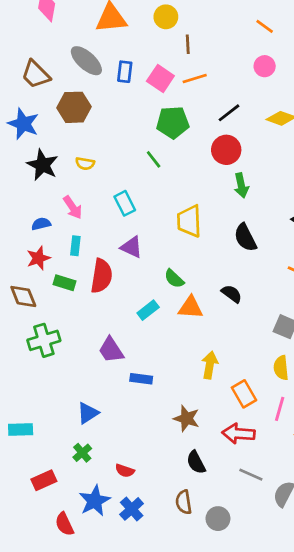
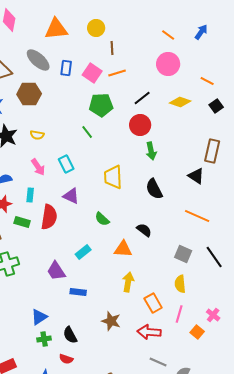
pink circle: (265, 66) -> (168, 64), size x1.5
pink arrow: (73, 207) -> (38, 167), moved
orange triangle: (191, 307) -> (123, 249), moved
cyan rectangle: (148, 310) -> (83, 252), moved
green cross: (82, 453) -> (44, 339), moved, turned 32
black semicircle: (196, 462) -> (70, 335), moved

